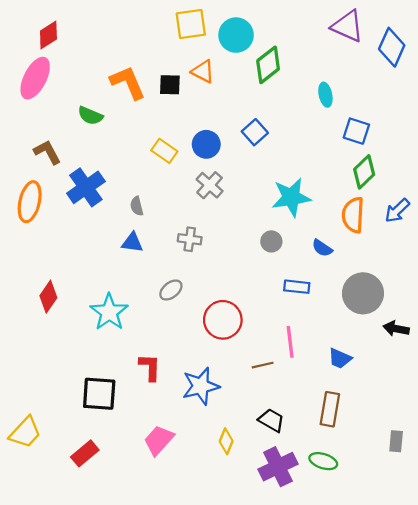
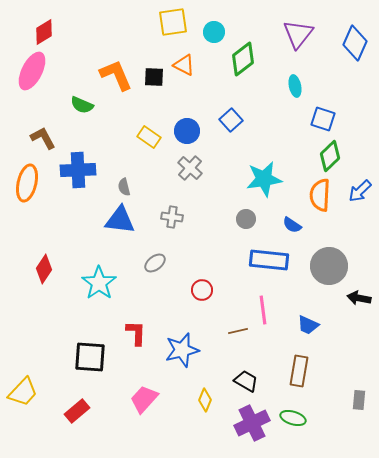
purple triangle: (348, 26) -> (298, 34), moved, turned 44
cyan circle: (236, 35) -> (214, 32), size x0.7
blue cross: (86, 187) -> (78, 170), turned 32
blue triangle: (132, 243) -> (120, 220), size x1.5
blue rectangle: (297, 287) -> (269, 260), size x1.6
red circle: (223, 320) -> (202, 290), size x0.6

